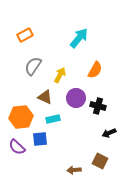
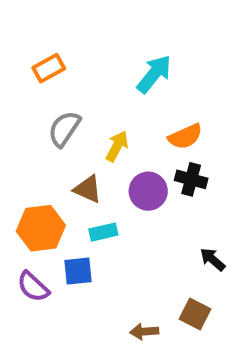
orange semicircle: (95, 70) -> (185, 136), turned 36
black cross: (98, 106) -> (191, 179), moved
black arrow: (109, 133) -> (213, 259), turned 64

